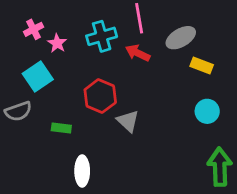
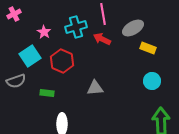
pink cross: (34, 29) -> (14, 14), moved
red hexagon: (100, 96) -> (62, 61), moved
gray triangle: (128, 121) -> (95, 88), turned -48

